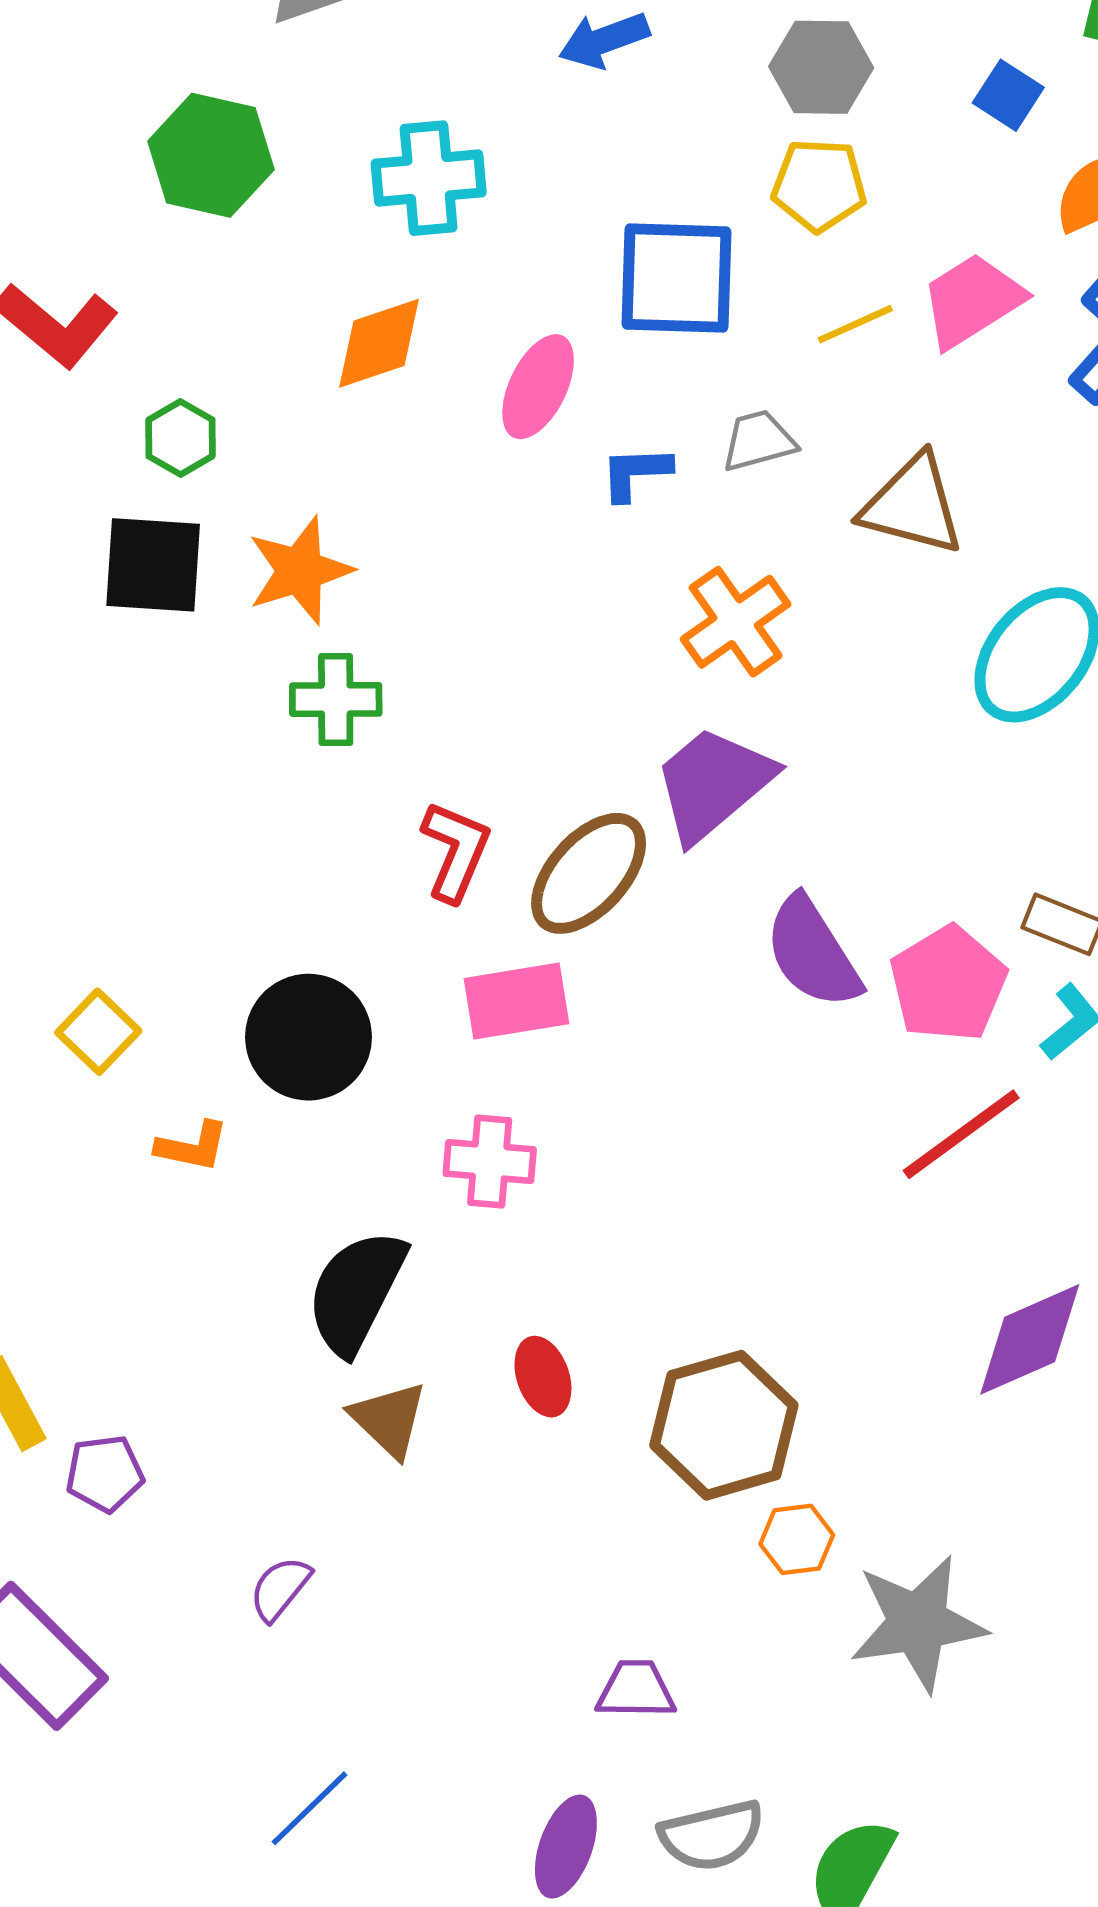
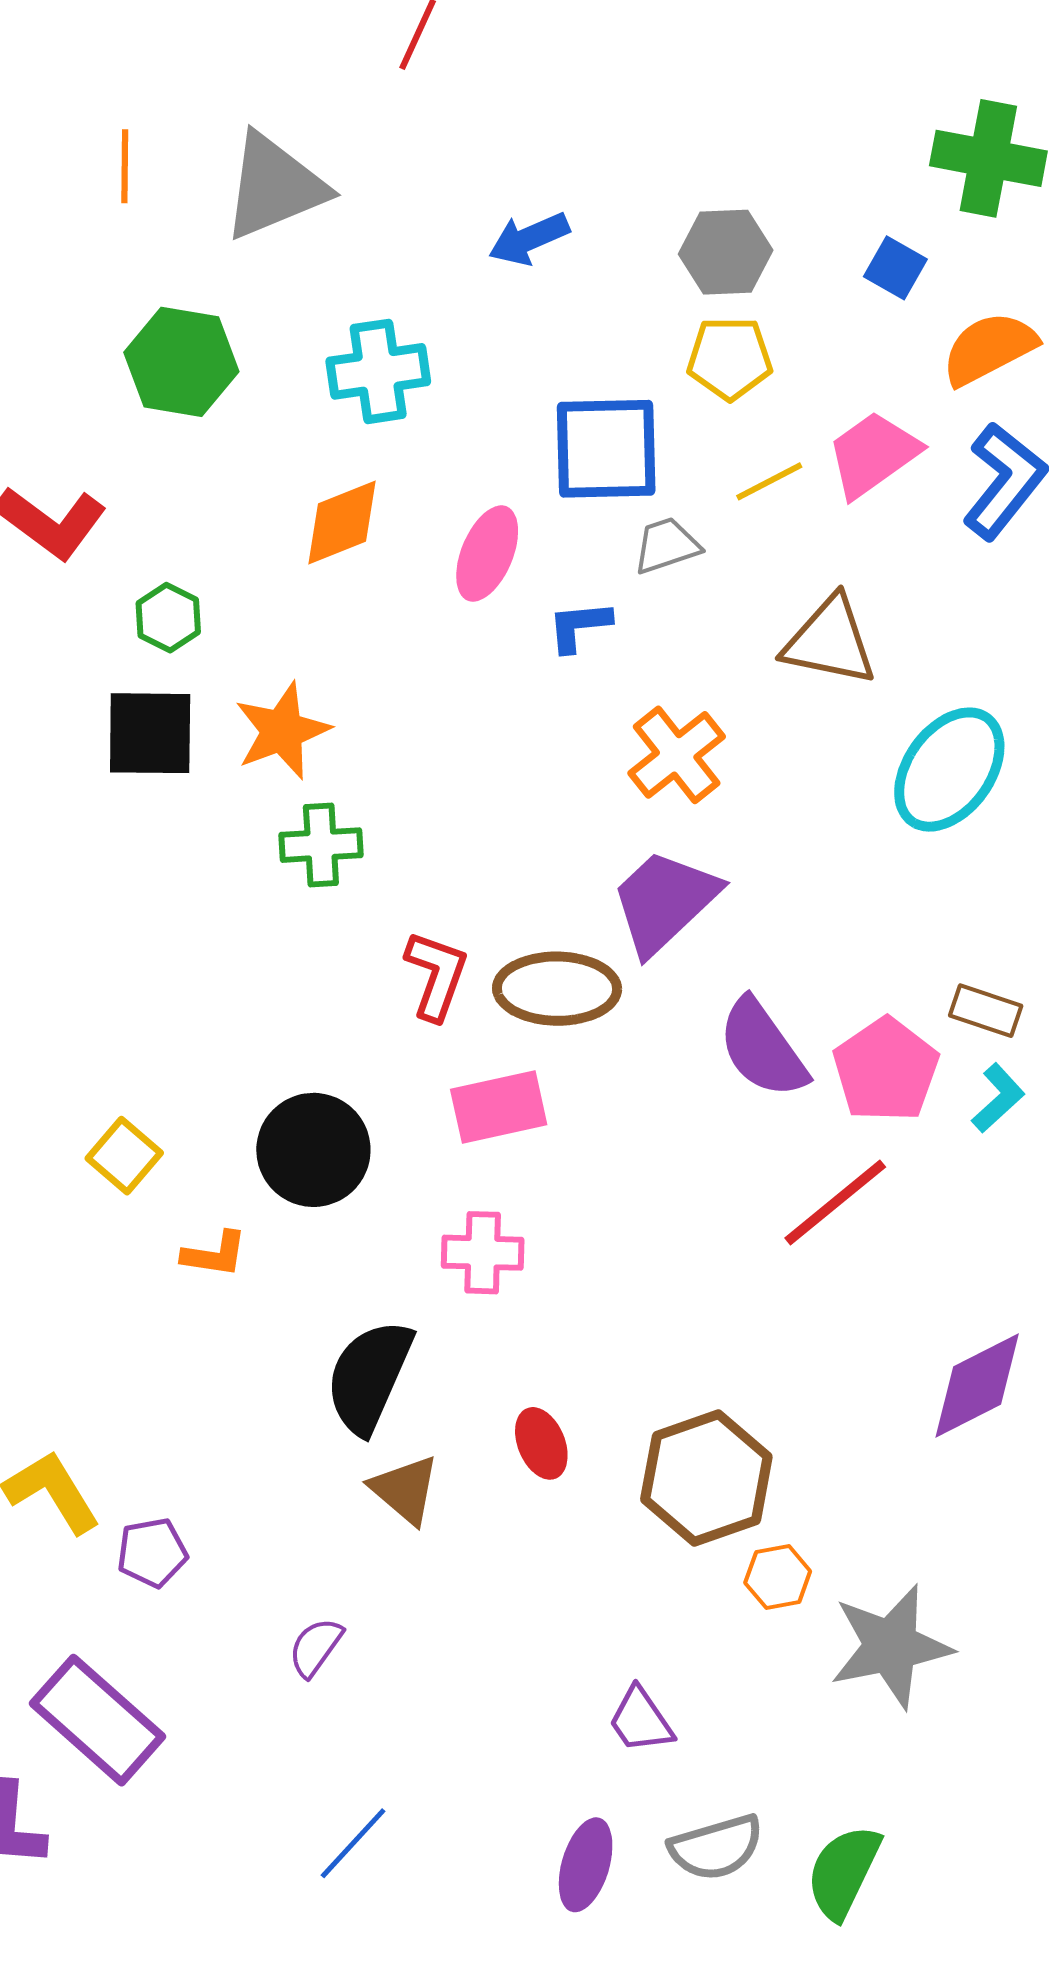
gray trapezoid: (759, 441) -> (666, 546), moved
brown ellipse: (589, 873) -> (557, 989), turned 52
red line: (961, 1134) -> (835, 1203), moved
purple trapezoid: (636, 1690) -> (641, 1720), turned -122

